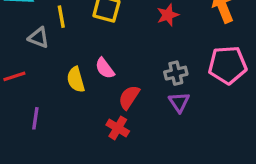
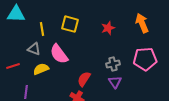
gray triangle: (39, 38) -> (34, 49), moved
pink semicircle: (105, 68) -> (59, 54), moved, size x1.5
yellow semicircle: (76, 80) -> (41, 69), moved, turned 84

